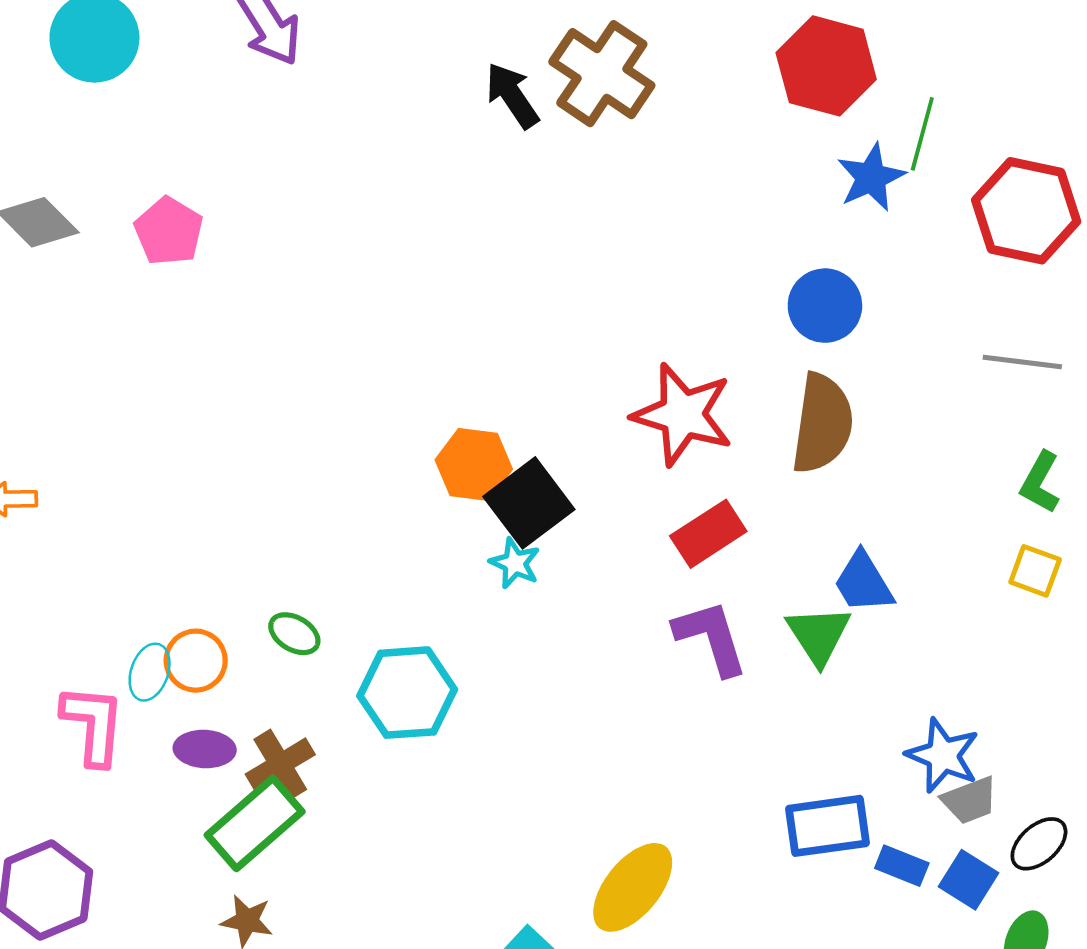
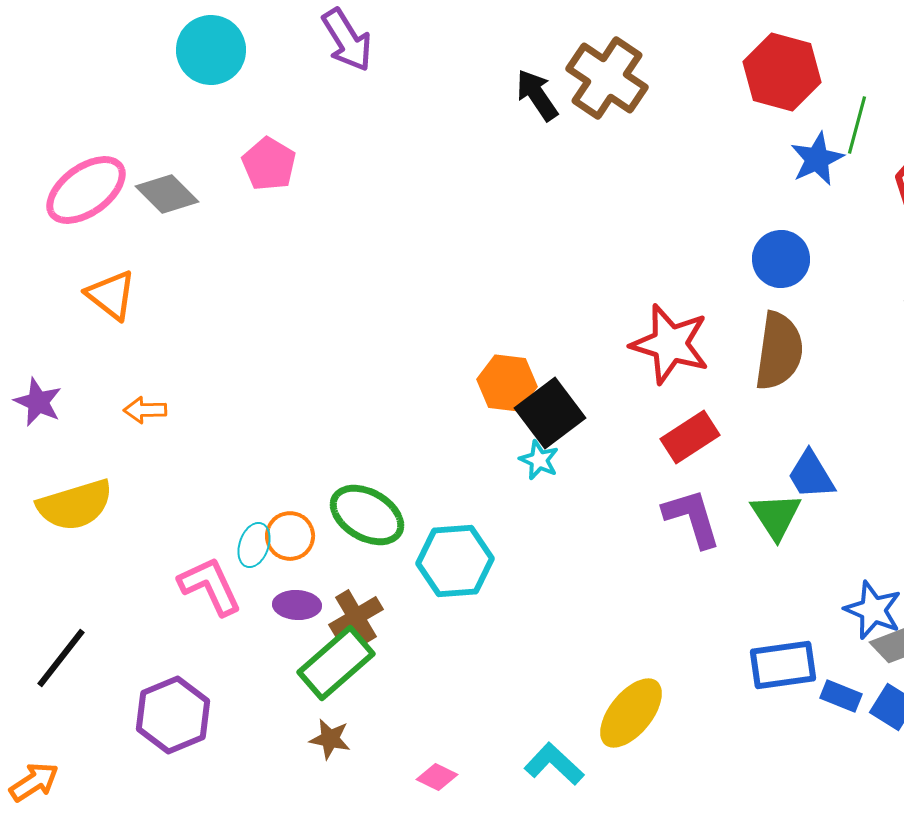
pink pentagon: (169, 231) -> (269, 164), moved
green ellipse: (294, 634) -> (367, 515), size x1.8
pink L-shape: (93, 725) -> (210, 586), turned -30

